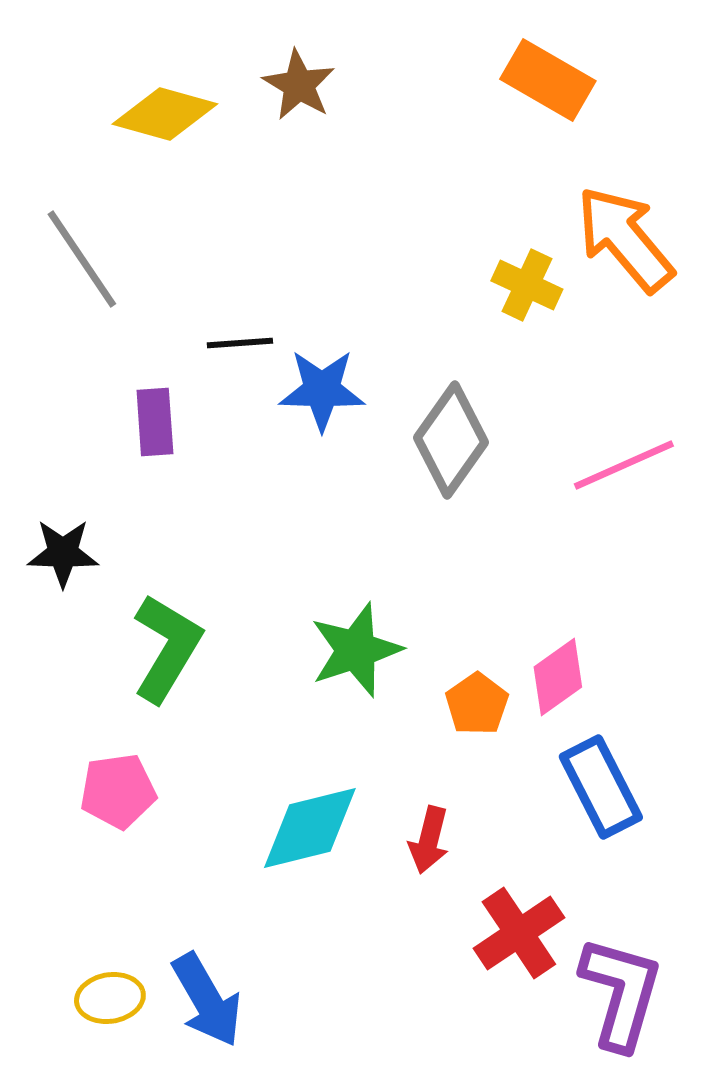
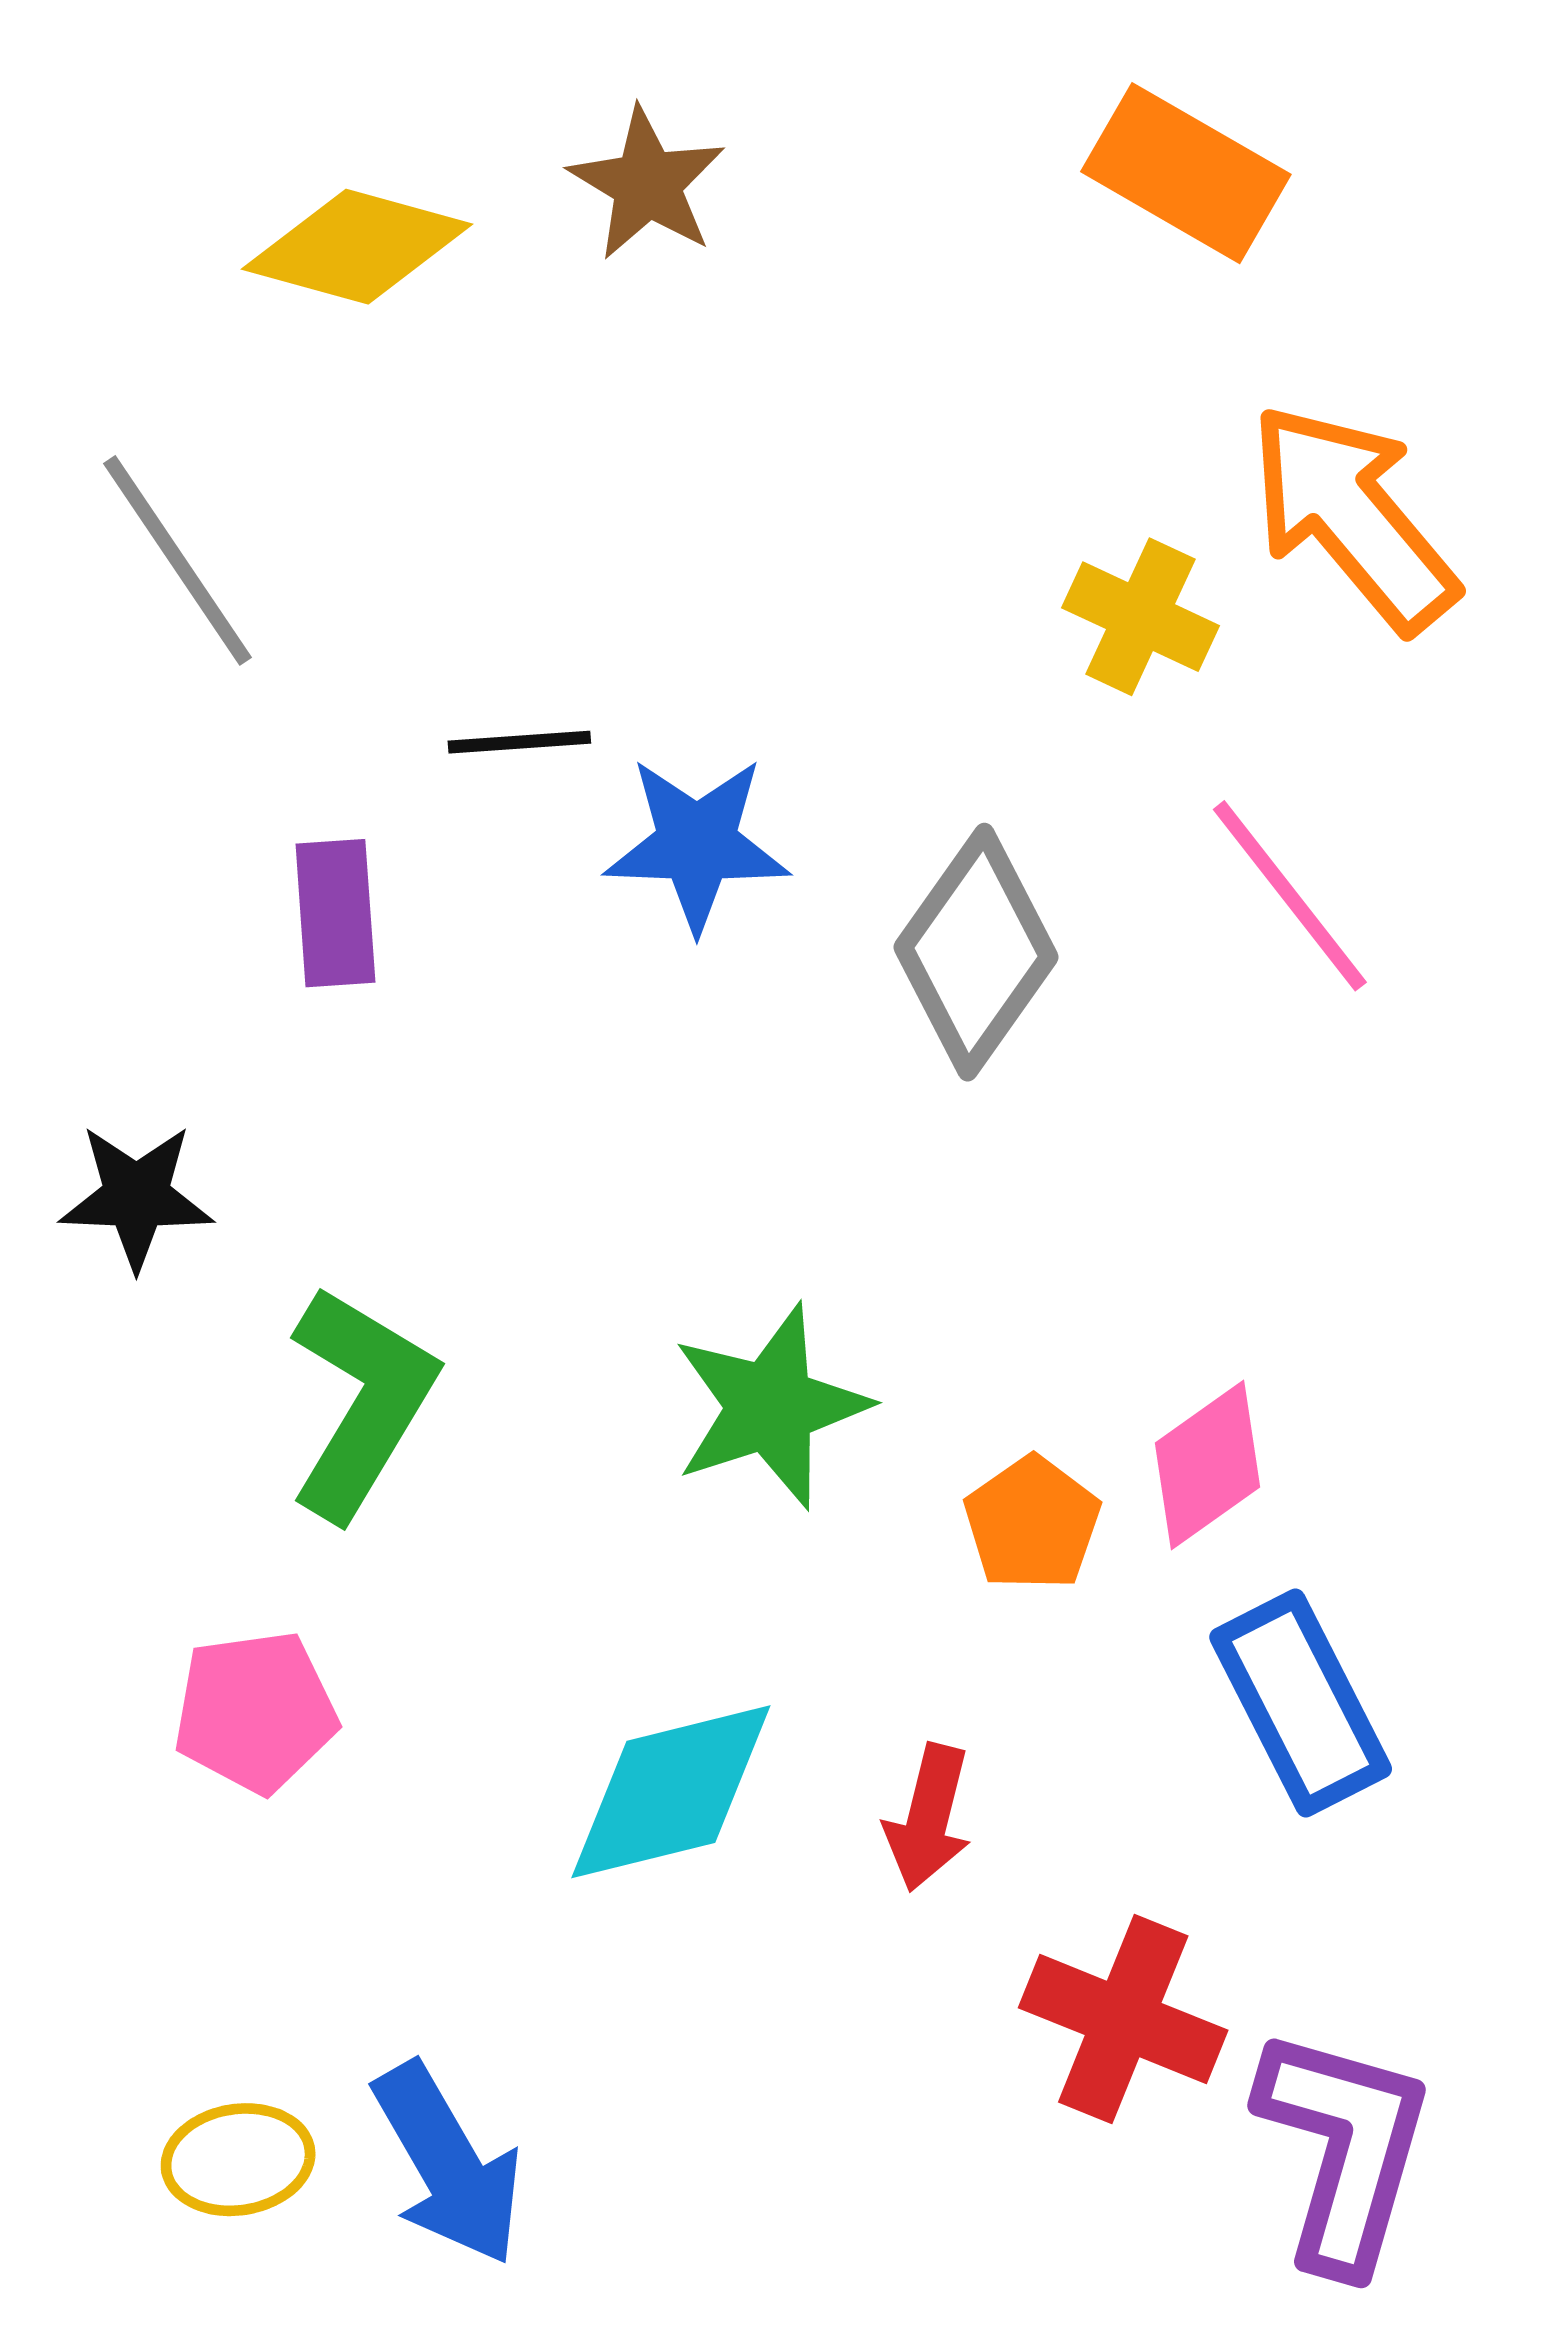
pink line: (624, 465) -> (1290, 896), moved, turned 76
red cross: (519, 933) -> (1123, 2019), turned -34

